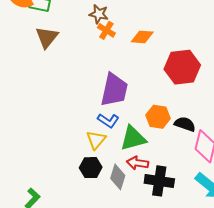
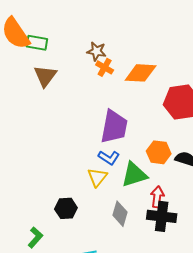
orange diamond: (142, 37) -> (141, 73), size x1.4
red arrow: (137, 163) -> (157, 197), moved, turned 90
black hexagon: (91, 168) -> (66, 208), moved

